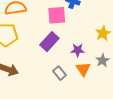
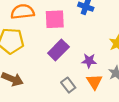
pink square: (57, 15) -> (55, 19), moved

